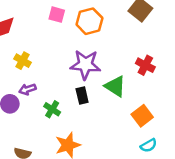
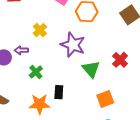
yellow cross: (22, 61) -> (40, 30), moved
black rectangle: (82, 96) -> (59, 92), moved

